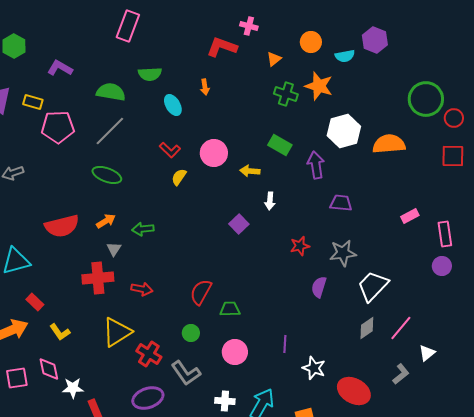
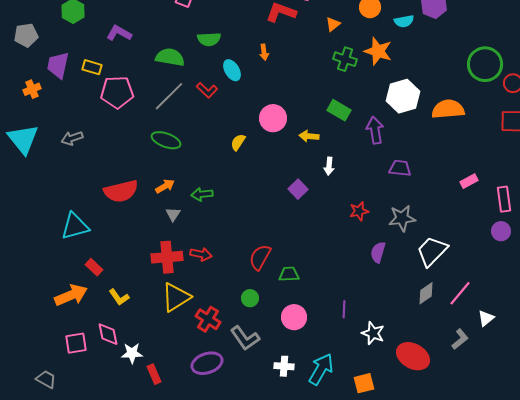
red L-shape: (170, 150) -> (207, 90), moved
red cross: (98, 278) -> (167, 257), moved

